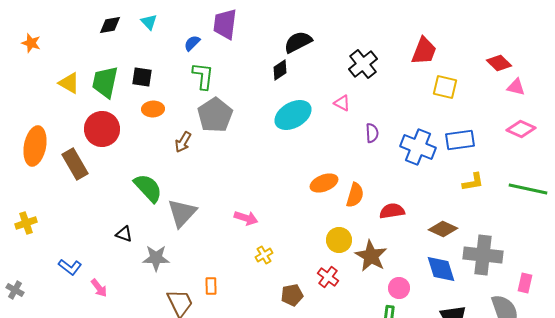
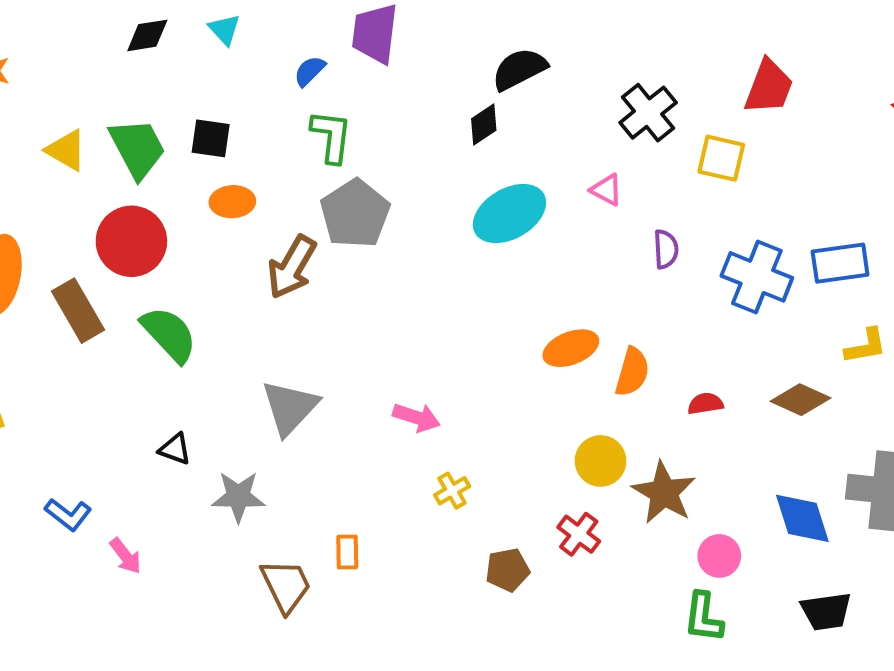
green trapezoid: (105, 82) -> (137, 148), turned 140
yellow square: (445, 87) -> (721, 158), moved
brown arrow: (183, 142) -> (292, 267), size x1.5
green semicircle: (148, 188) -> (169, 334), moved
red semicircle: (392, 211) -> (705, 404), size x0.7
brown diamond: (443, 229) -> (800, 400), moved

